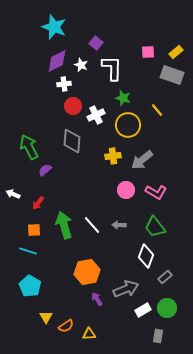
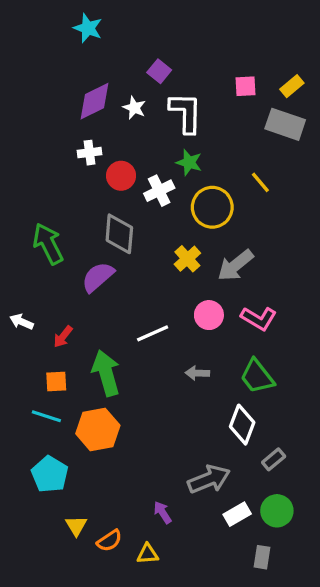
cyan star: (54, 27) -> (88, 28), moved, size x0.7
white cross: (64, 84) -> (90, 153), moved
green star: (123, 98) -> (189, 162), moved
yellow cross: (113, 156) -> (187, 259), turned -35
purple semicircle: (45, 170) -> (98, 277), moved, size x1.5
white line: (92, 225) -> (153, 333), moved, turned -72
orange hexagon: (87, 272) -> (98, 430), moved
purple arrow: (97, 299) -> (162, 512), moved

